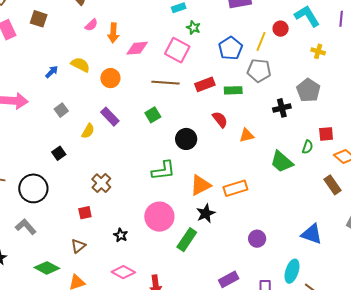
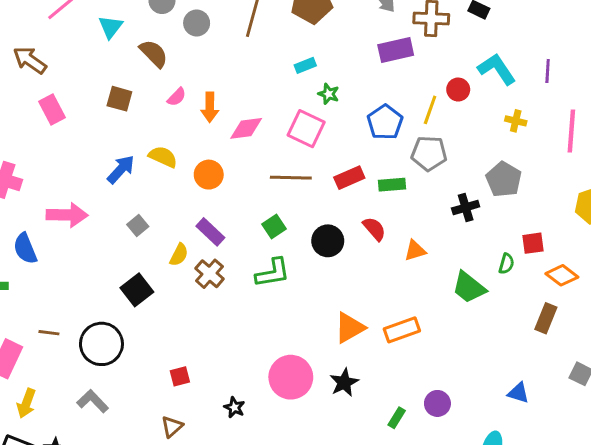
brown square: (39, 19) -> (119, 99), moved
blue arrow: (52, 72) -> (121, 169), size x1.5
black circle: (186, 139) -> (328, 241), moved
black square: (59, 153) -> (137, 290), size x1.5
green L-shape: (163, 171) -> (273, 273), moved
brown cross: (101, 183) -> (210, 274), moved
brown rectangle: (332, 185) -> (546, 318), turned 60
black star: (206, 213) -> (344, 382), moved
blue triangle: (312, 234) -> (518, 393), size x0.7
green rectangle: (187, 240) -> (397, 418), moved, size x0.6

